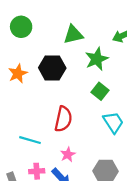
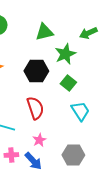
black hexagon: (52, 68) -> (36, 71), moved
red semicircle: (63, 119) -> (35, 108), turned -30

